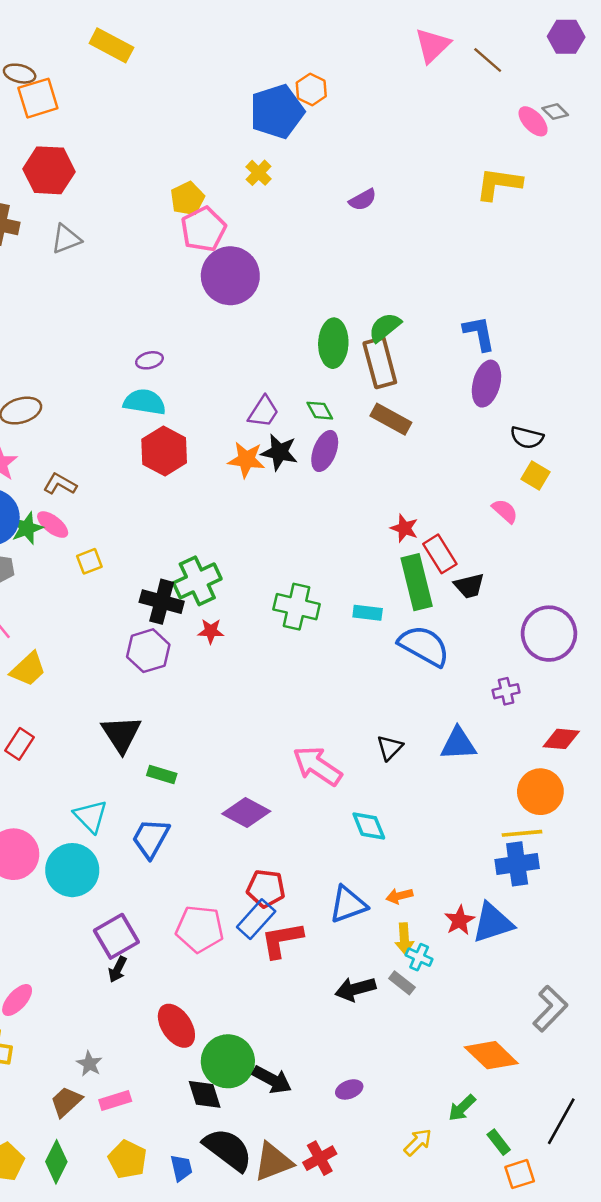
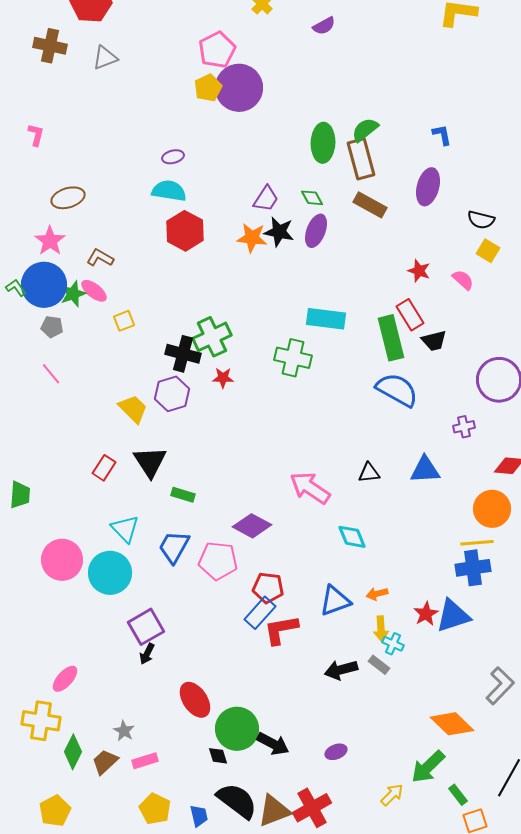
yellow pentagon: (187, 199) -> (208, 88), moved
purple semicircle: (363, 200) -> (324, 26), moved
blue L-shape: (479, 333) -> (442, 135), size x0.7
purple ellipse: (486, 384) -> (428, 187), moved
red star: (404, 528) -> (419, 271), moved
cyan rectangle: (368, 613) -> (326, 319), moved, size x1.6
yellow trapezoid: (28, 669) -> (133, 409), moved, turned -92
red rectangle: (20, 744) -> (104, 468), moved
black triangle: (390, 748) -> (369, 473), turned 40
pink pentagon: (200, 929) -> (218, 561), moved
black diamond: (205, 1094) -> (218, 756), size x0.7
green arrow: (462, 1108) -> (428, 767), size x1.5
red cross: (320, 1158) -> (312, 808), size x1.4
green diamond: (56, 1162) -> (73, 752), moved

